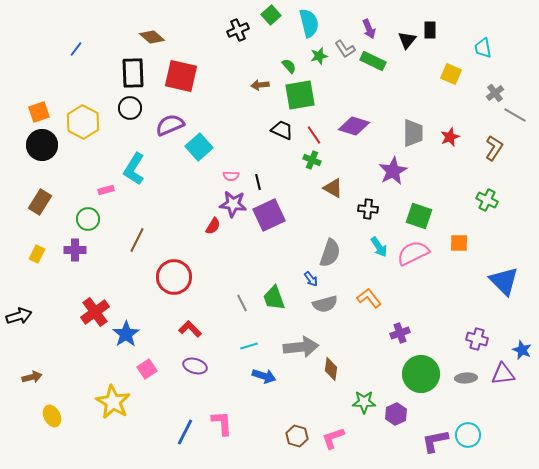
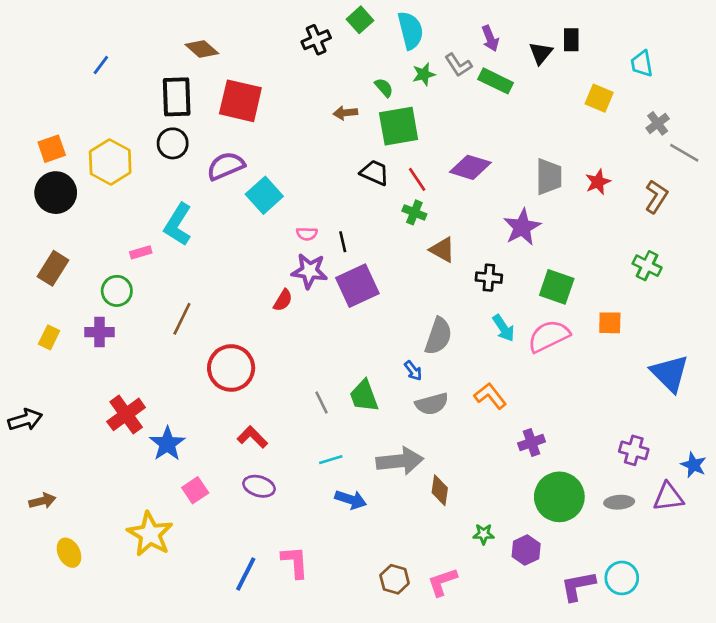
green star: (364, 402) -> (484, 534), size x0.7

